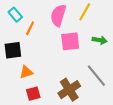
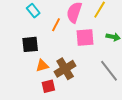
orange line: (30, 28) -> (56, 25), moved
brown cross: (69, 90) -> (65, 69), moved

